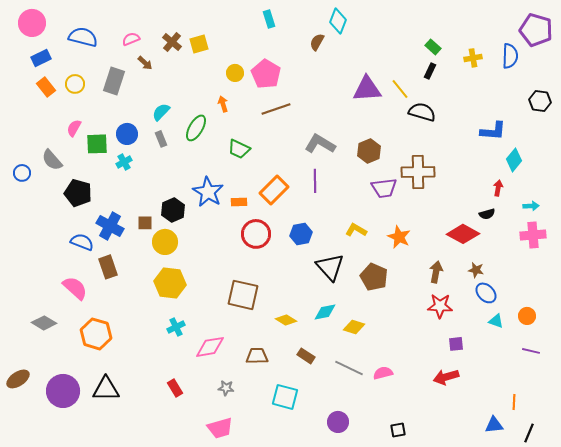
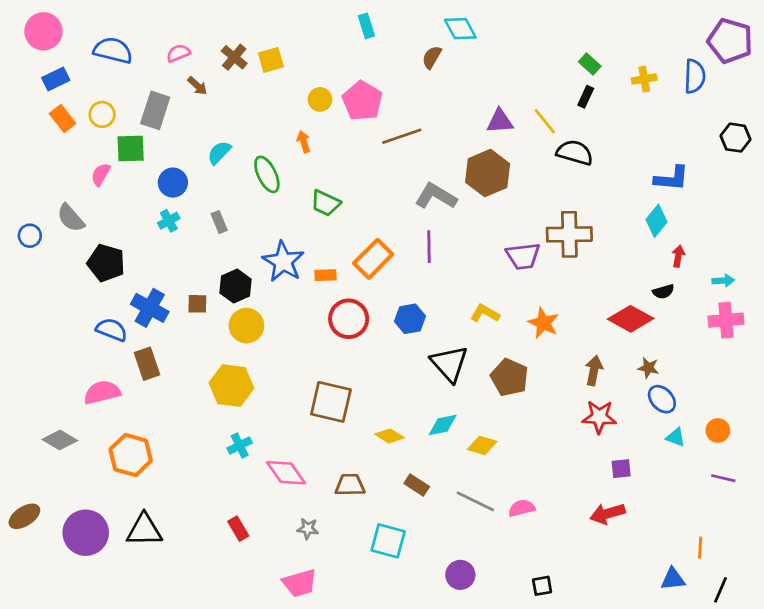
cyan diamond: (338, 21) -> (460, 29), turned -50
purple triangle: (367, 89) -> (500, 121), size x0.7
brown line: (276, 109) -> (402, 136), moved
green ellipse: (196, 128) -> (267, 174), turned -56
gray rectangle: (161, 139) -> (219, 222), moved
green square: (97, 144) -> (131, 148), moved
brown hexagon: (369, 151) -> (488, 173), moved, size x1.4
cyan diamond: (514, 160) -> (657, 221), moved
yellow circle: (165, 242) -> (246, 326), moved
pink semicircle: (75, 288) -> (102, 392), turned -56
pink diamond: (210, 347) -> (286, 473), turned 64

